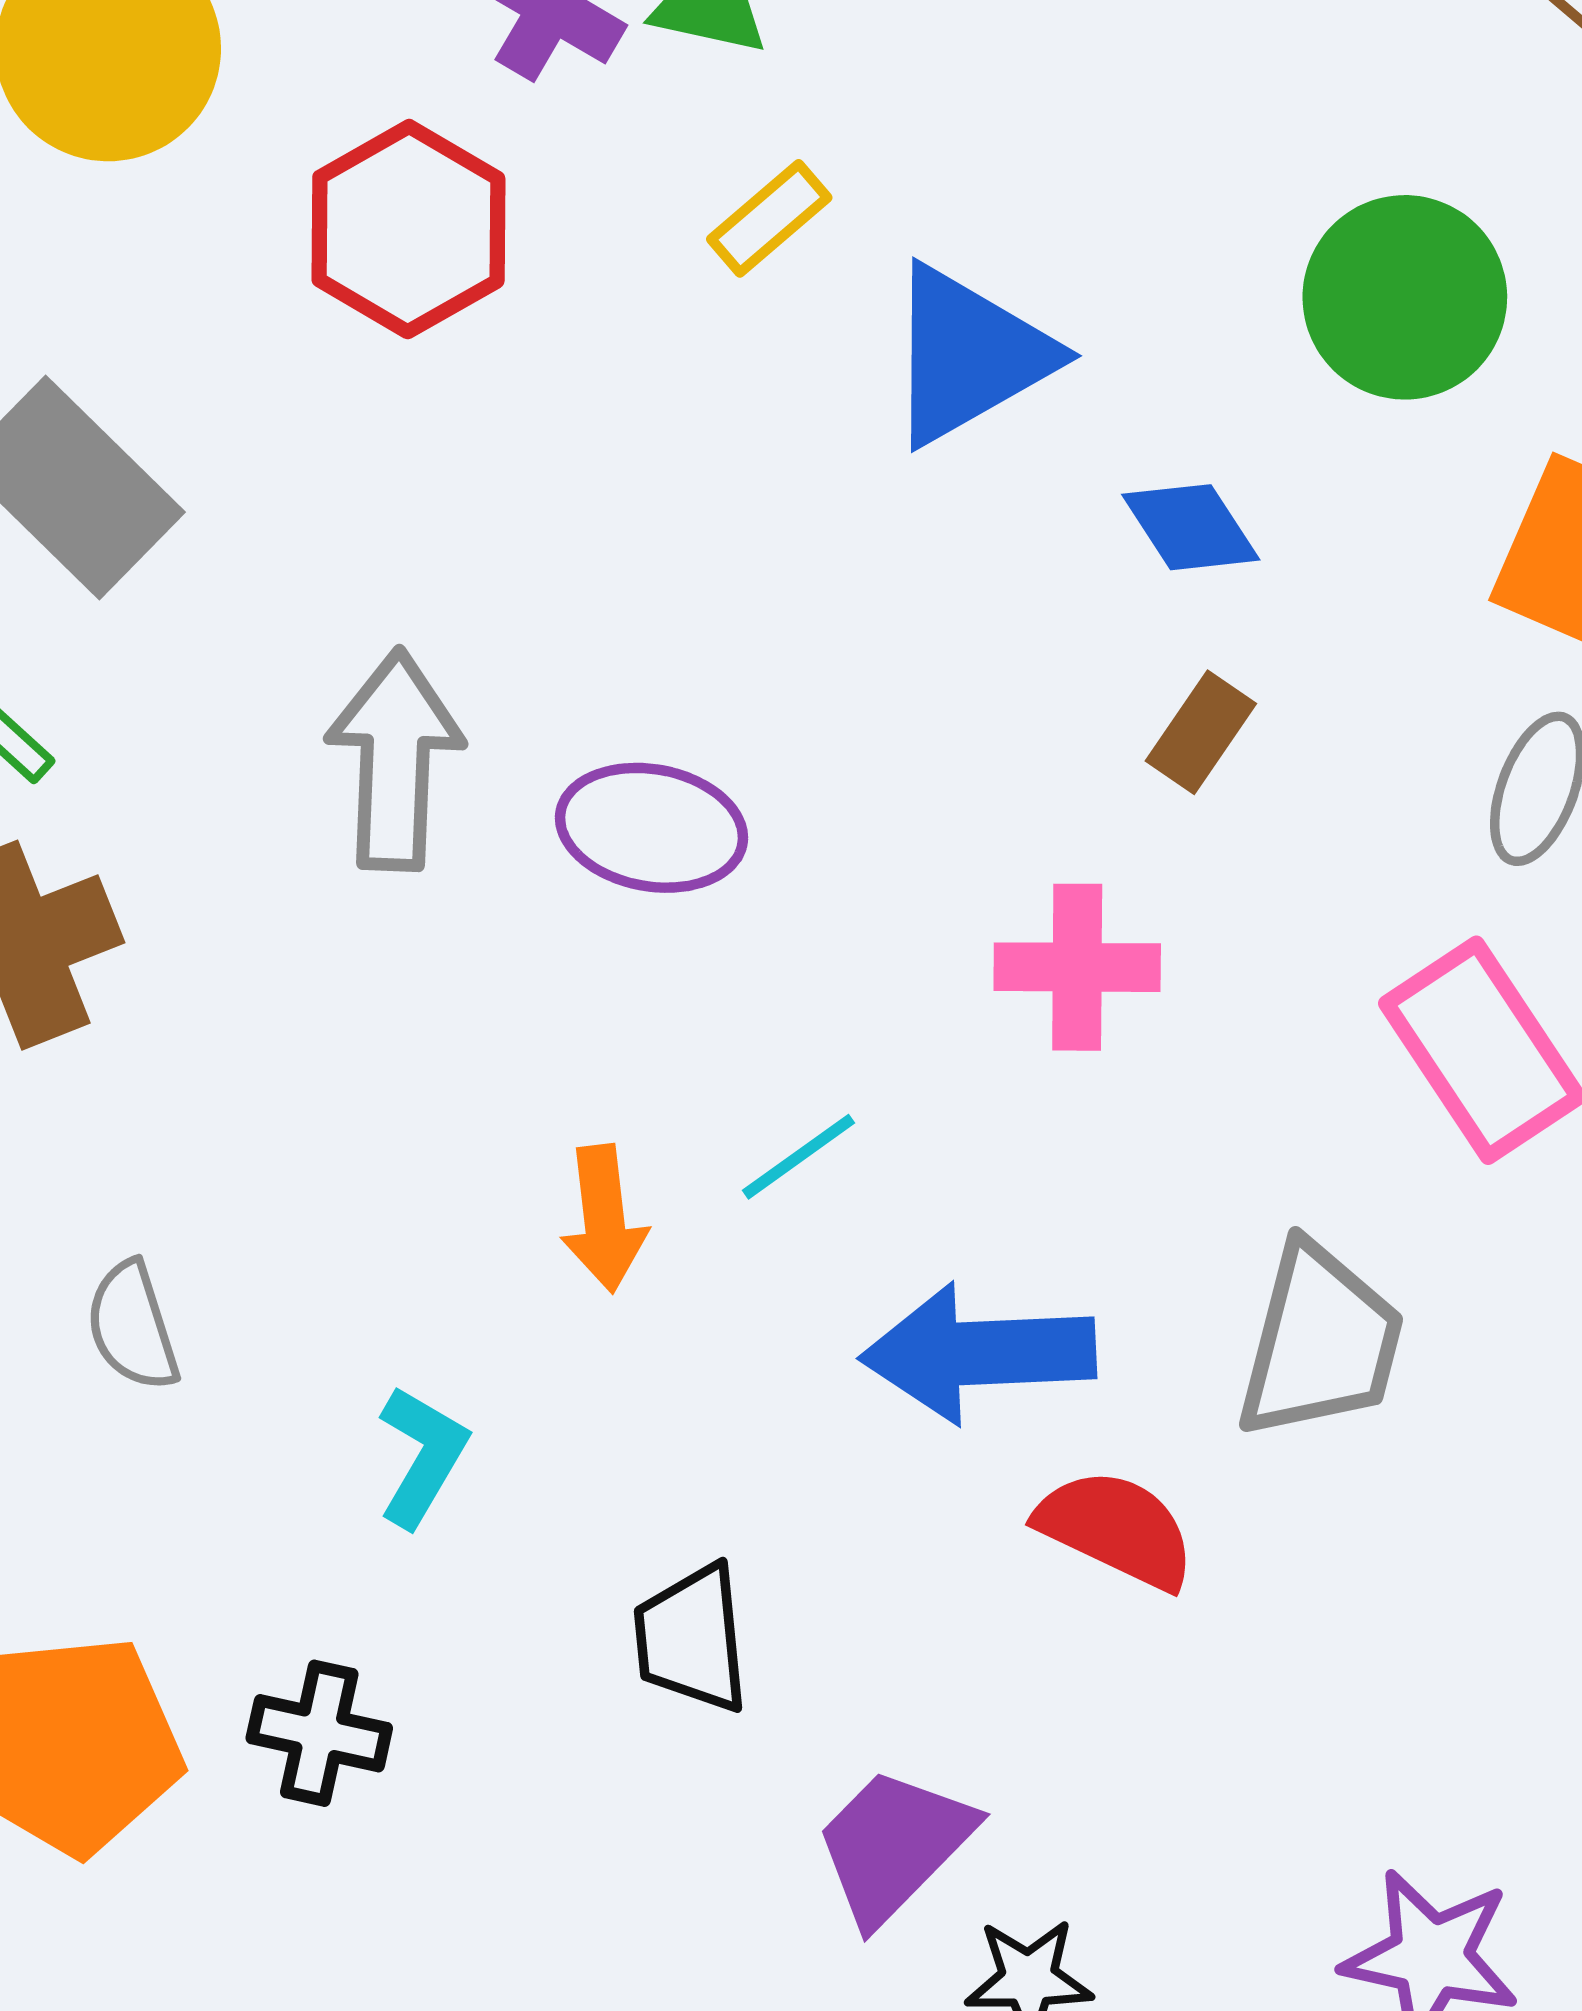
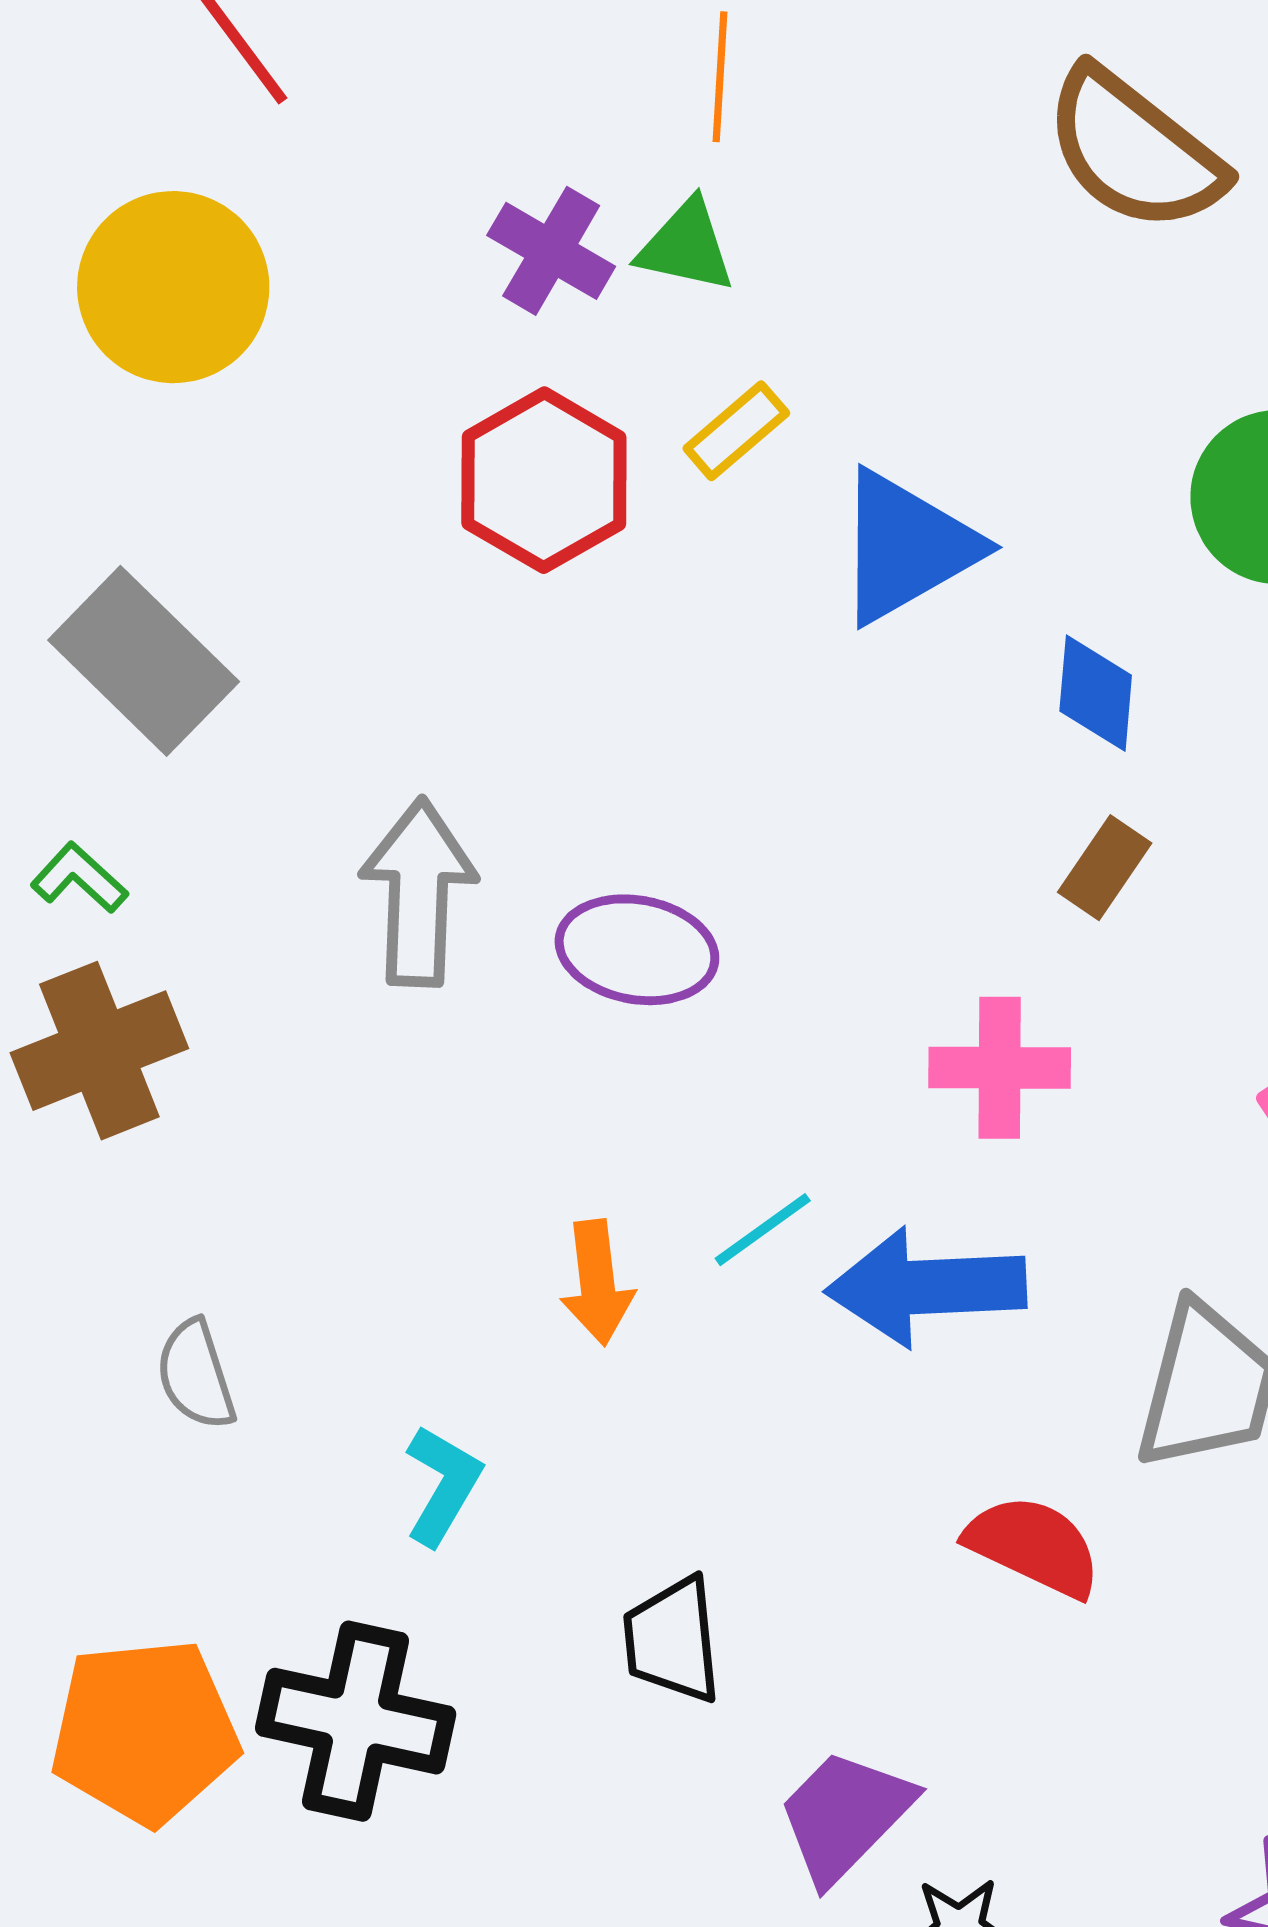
red hexagon: (408, 229) -> (544, 480), moved
blue diamond: (1191, 527) -> (1096, 693), turned 38
blue arrow: (978, 1353) -> (926, 1287), moved
black cross: (319, 1733) -> (356, 1721), size x1.6

